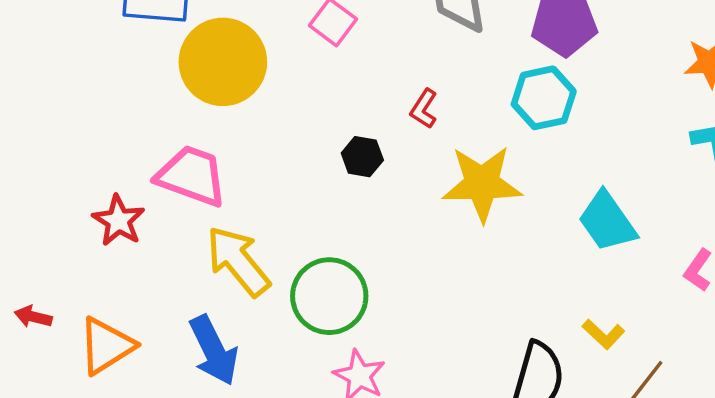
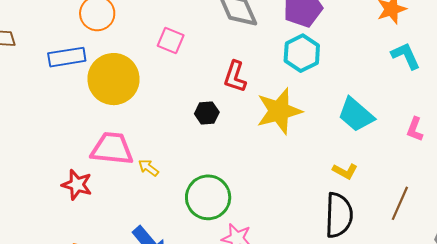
red L-shape: (424, 109) -> (235, 77), size x1.4
yellow arrow: (238, 261) -> (148, 168), moved, size x0.5
yellow L-shape: (603, 334) -> (345, 171), moved

